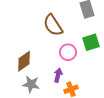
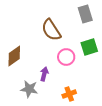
brown diamond: (24, 61) -> (14, 56), moved
purple arrow: (58, 75) -> (44, 74), moved

